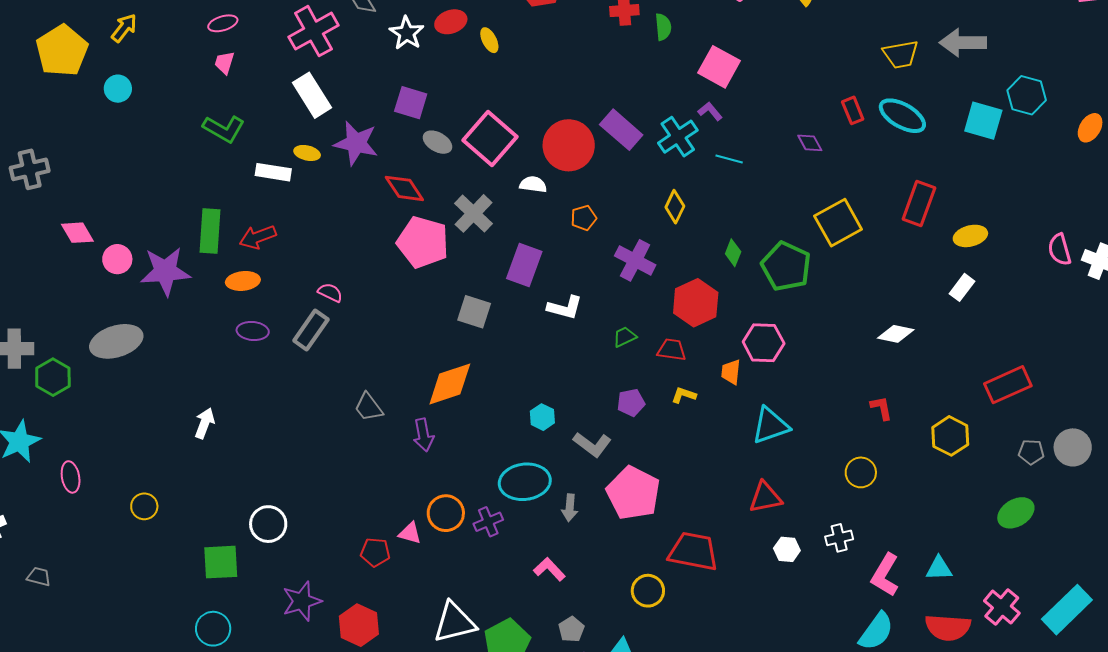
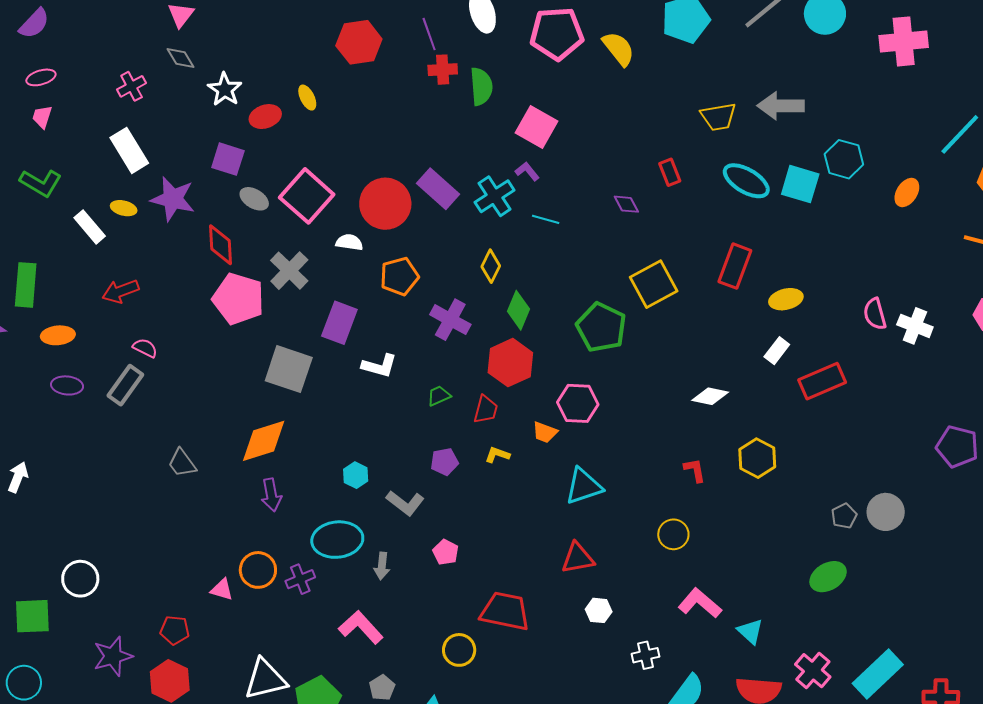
red ellipse: (451, 22) -> (265, 117), moved
green semicircle: (663, 27) -> (481, 86), size x1.4
pink cross: (313, 31) -> (132, 86), size x0.6
cyan ellipse: (902, 116) -> (746, 181), moved
white rectangle: (273, 172) -> (90, 227), turned 40
red diamond: (404, 188) -> (221, 245), turned 30
orange pentagon: (584, 218) -> (399, 276), size x1.5
red arrow: (258, 237) -> (120, 291), moved
green diamond: (733, 253) -> (519, 310), moved, size x1.4
gray square: (474, 312) -> (289, 369), size x1.4
red trapezoid: (672, 350) -> (486, 409), turned 96
orange trapezoid: (731, 372) -> (545, 432), turned -76
red rectangle: (1008, 385) -> (822, 381), moved
purple arrow: (423, 435) -> (271, 495), moved
yellow hexagon: (950, 436) -> (757, 458), moved
gray pentagon: (1031, 452) -> (844, 516), turned -30
pink pentagon: (633, 493) -> (446, 552), size x0.5
white cross: (839, 538) -> (645, 655), moved
red pentagon: (375, 552) -> (175, 630), moved
cyan triangle: (939, 568) -> (750, 631), turned 44
pink L-shape: (549, 569) -> (361, 627), size x1.4
pink L-shape: (885, 575) -> (700, 603), moved, turned 99

